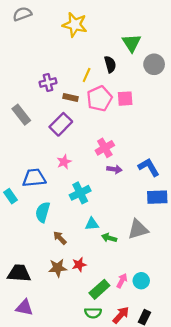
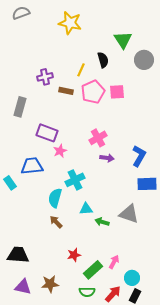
gray rectangle: (21, 115) -> (20, 107), turned 54
purple rectangle: (61, 124) -> (47, 133), moved, turned 65
blue L-shape: (149, 167) -> (139, 156), turned 60
cyan semicircle: (43, 212) -> (55, 198), moved
gray triangle: (138, 229) -> (129, 214), turned 35
red star: (79, 265) -> (74, 255), moved
brown star: (58, 268) -> (50, 284), moved
cyan circle: (141, 281) -> (132, 278), moved

